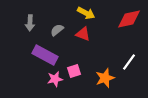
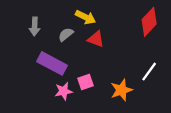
yellow arrow: (86, 13) -> (86, 17), moved
red diamond: (129, 19) -> (149, 22), turned -35

